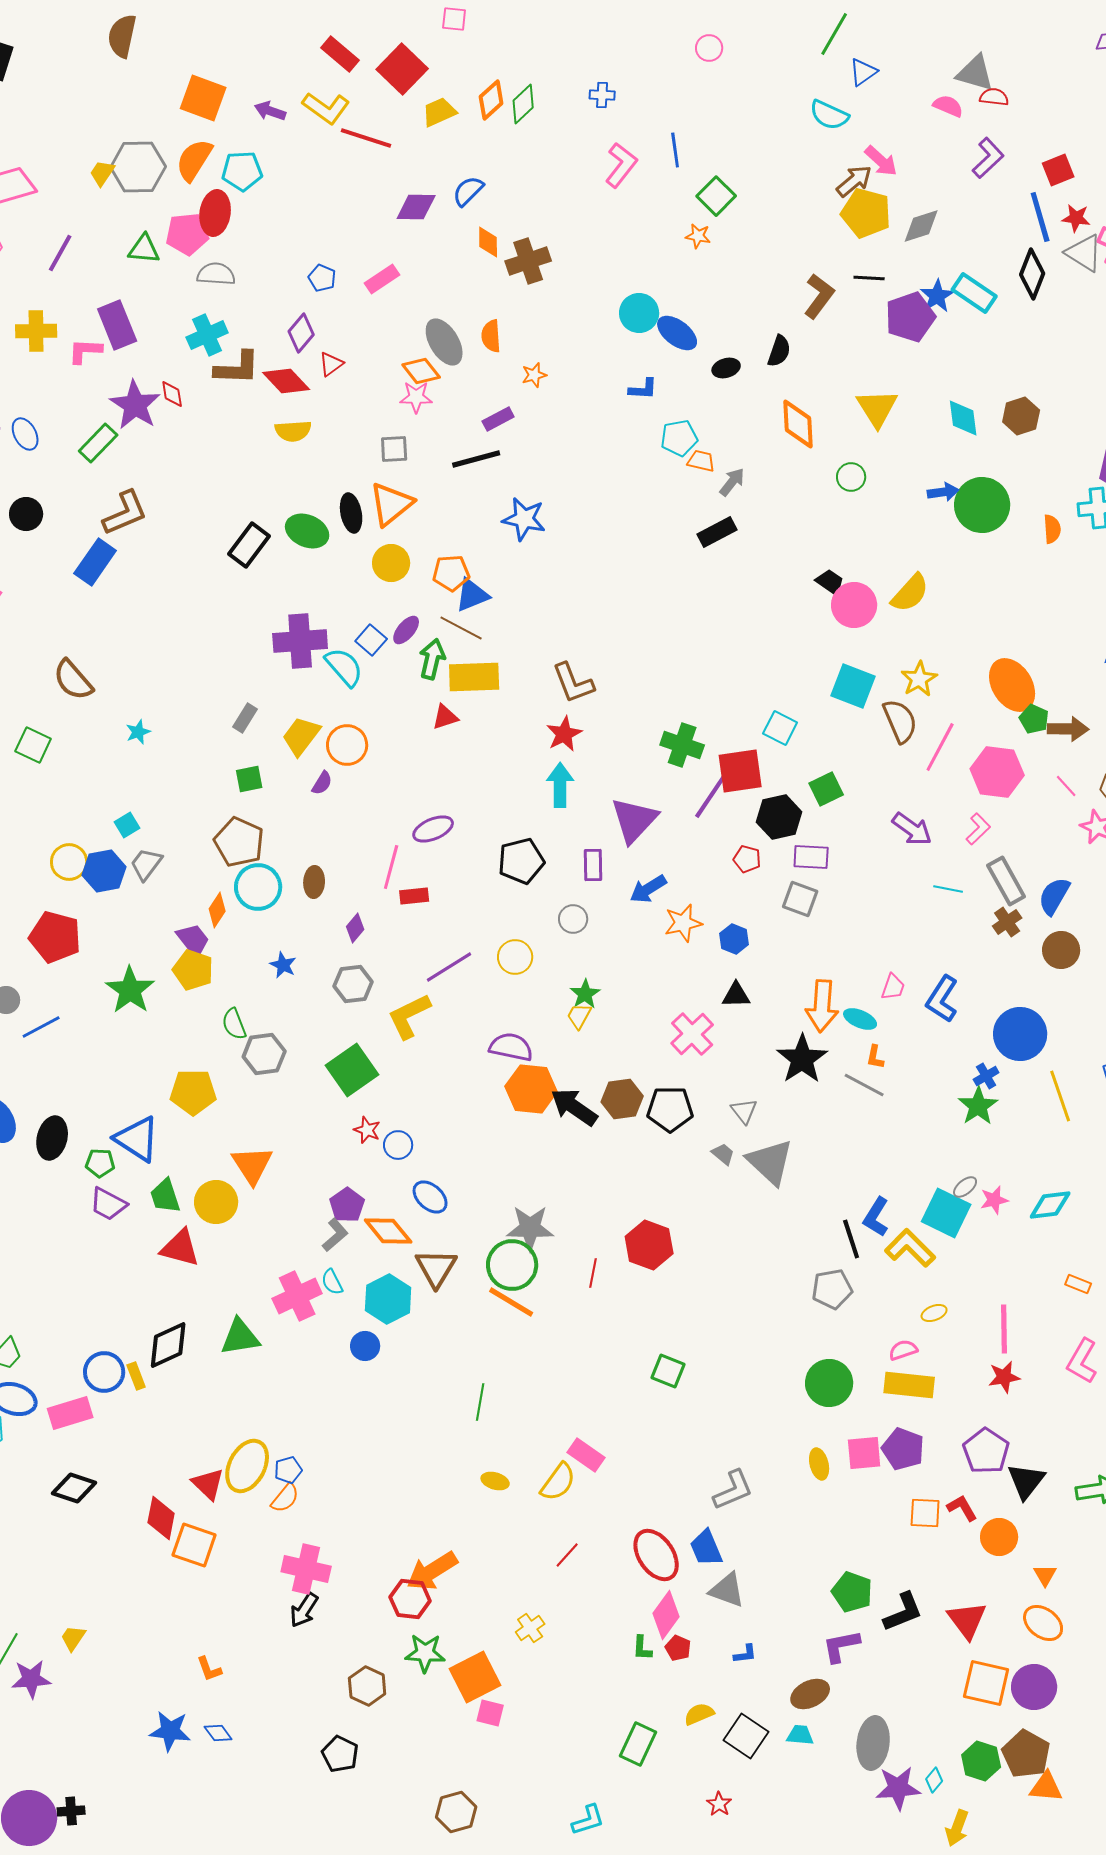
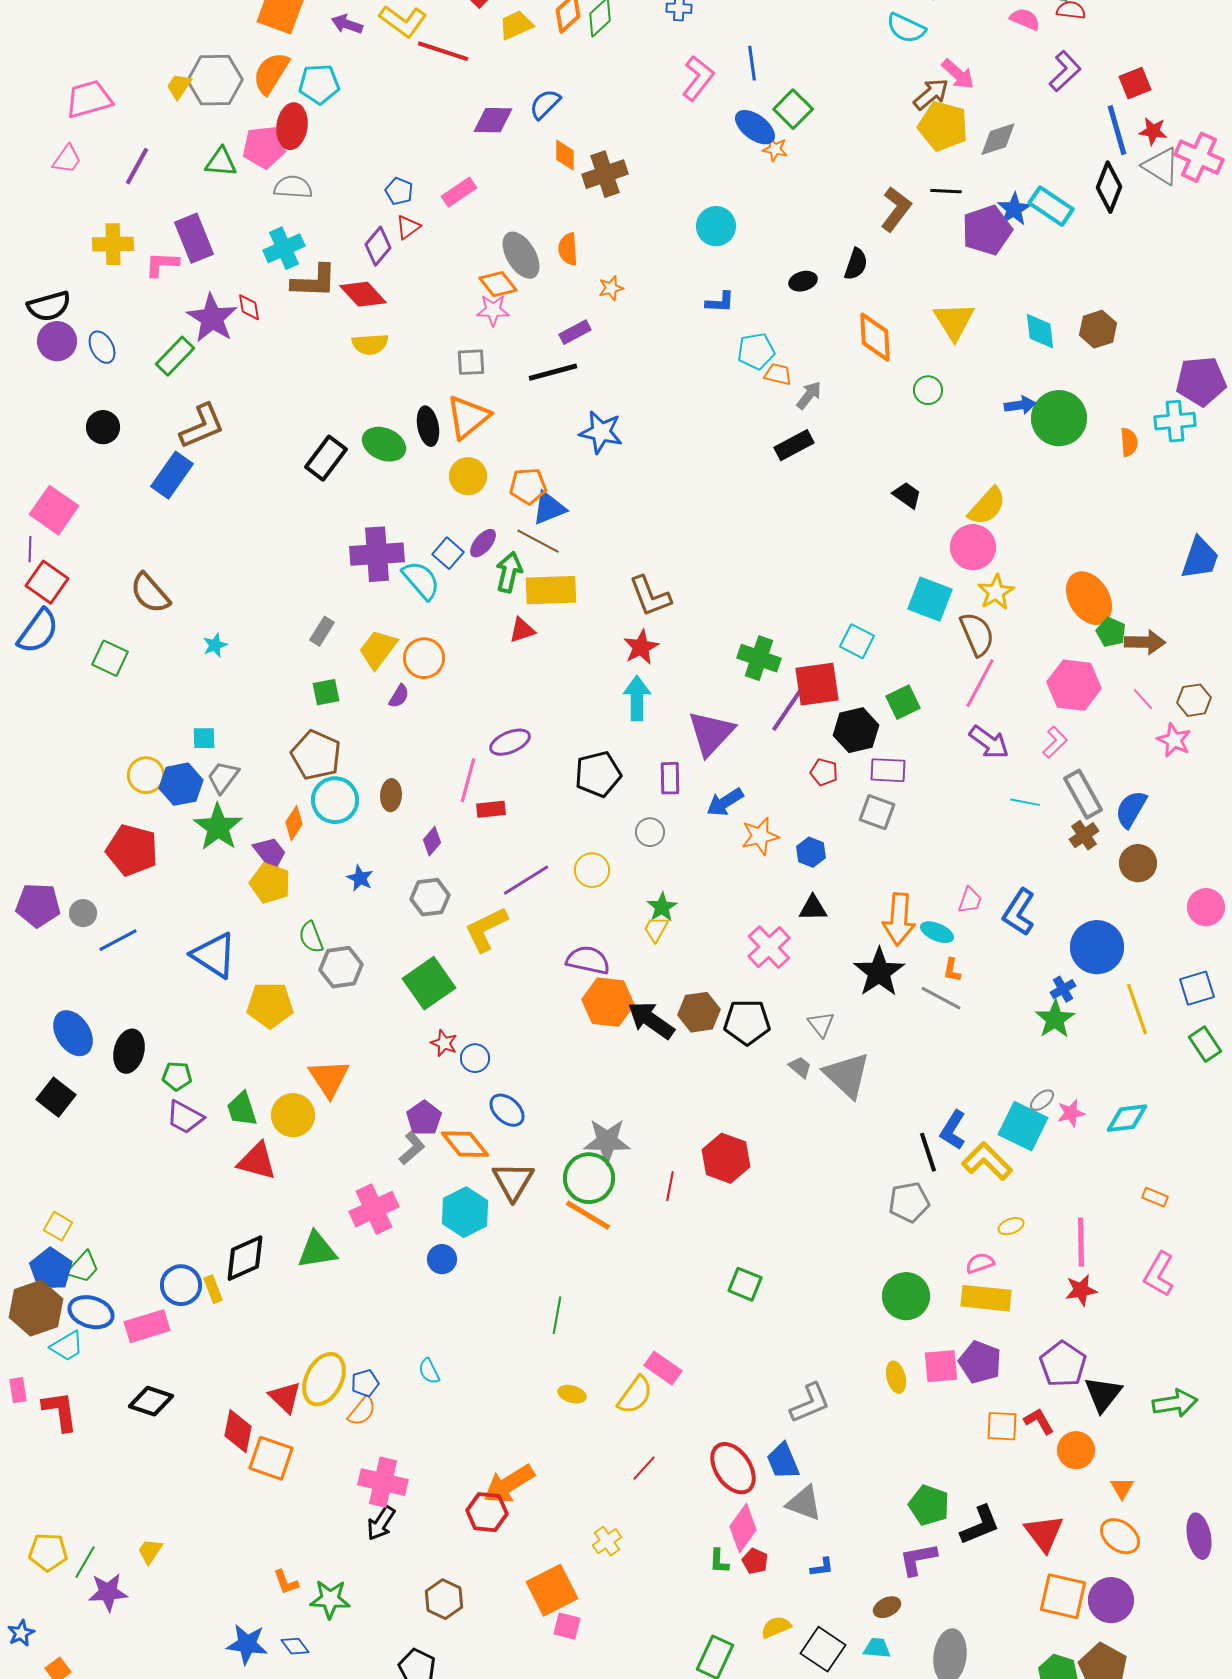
blue ellipse: (677, 333) -> (755, 127), moved
red triangle: (331, 364) -> (408, 227), moved
pink circle: (854, 605) -> (973, 547), moved
pink line: (940, 747) -> (980, 683), moved
cyan square: (127, 825) -> (204, 738), turned 30
green star: (130, 990) -> (218, 827), moved
blue triangle: (137, 1139) -> (214, 955), moved
cyan semicircle: (332, 1282) -> (429, 1371), moved
green star: (425, 1653) -> (330, 1599), moved
brown ellipse: (810, 1694) -> (887, 1607), size x0.7

